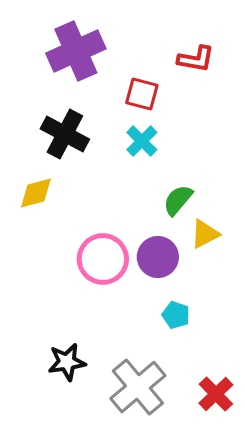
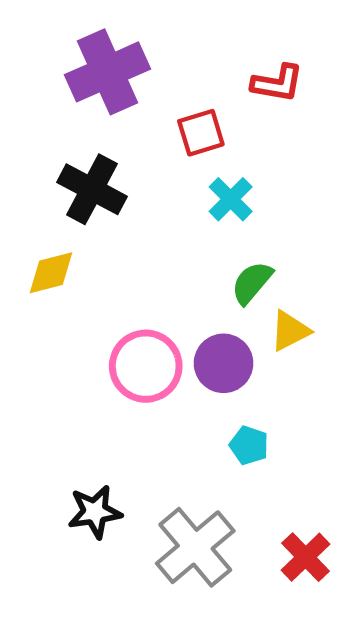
red square: (142, 94) -> (201, 133), turned -32
cyan cross: (142, 141) -> (231, 199), moved

